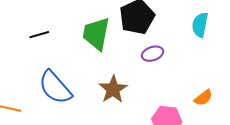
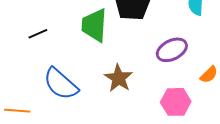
purple ellipse: (153, 54) -> (172, 50), moved, size x1.4

